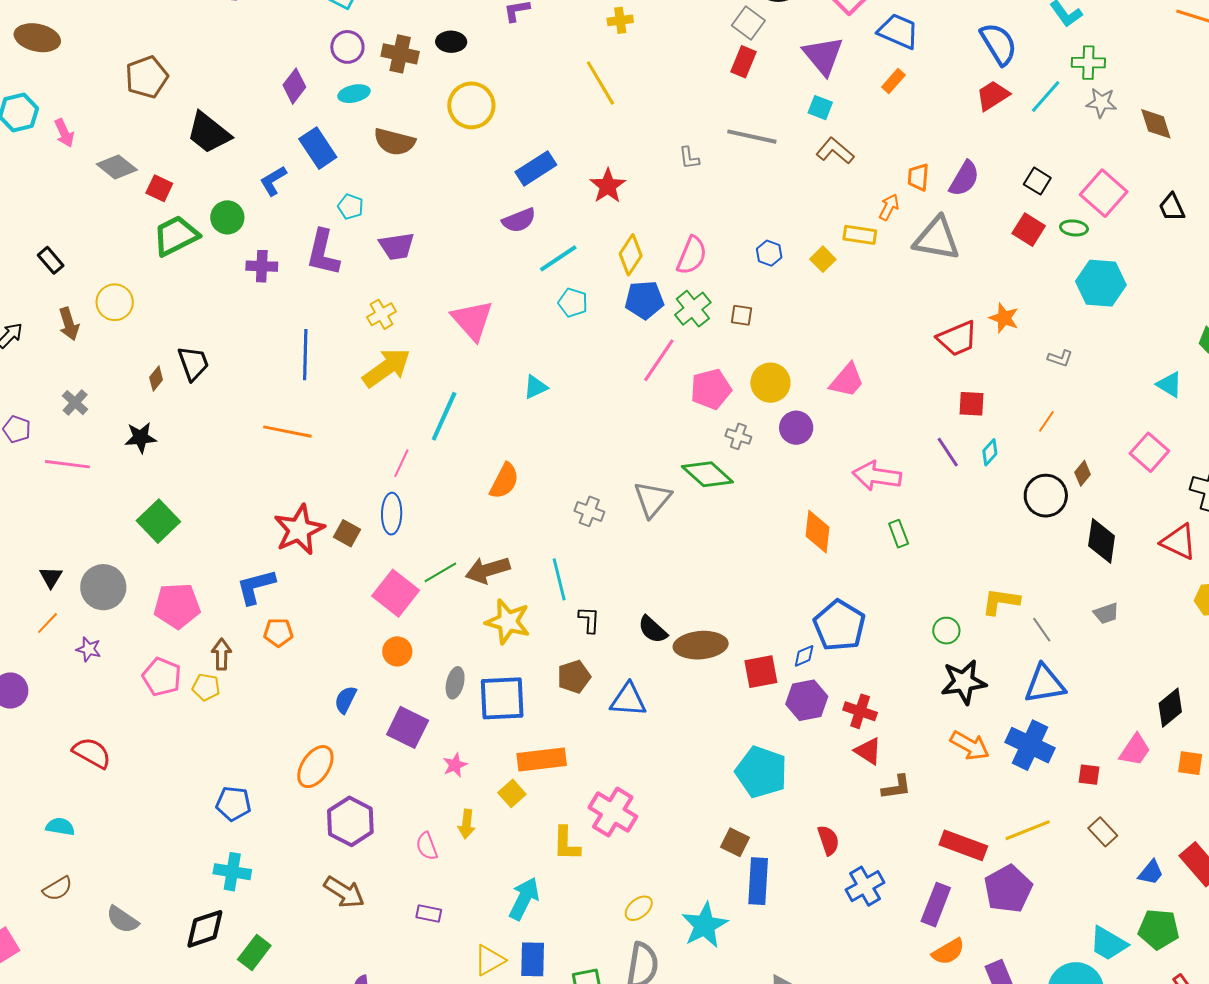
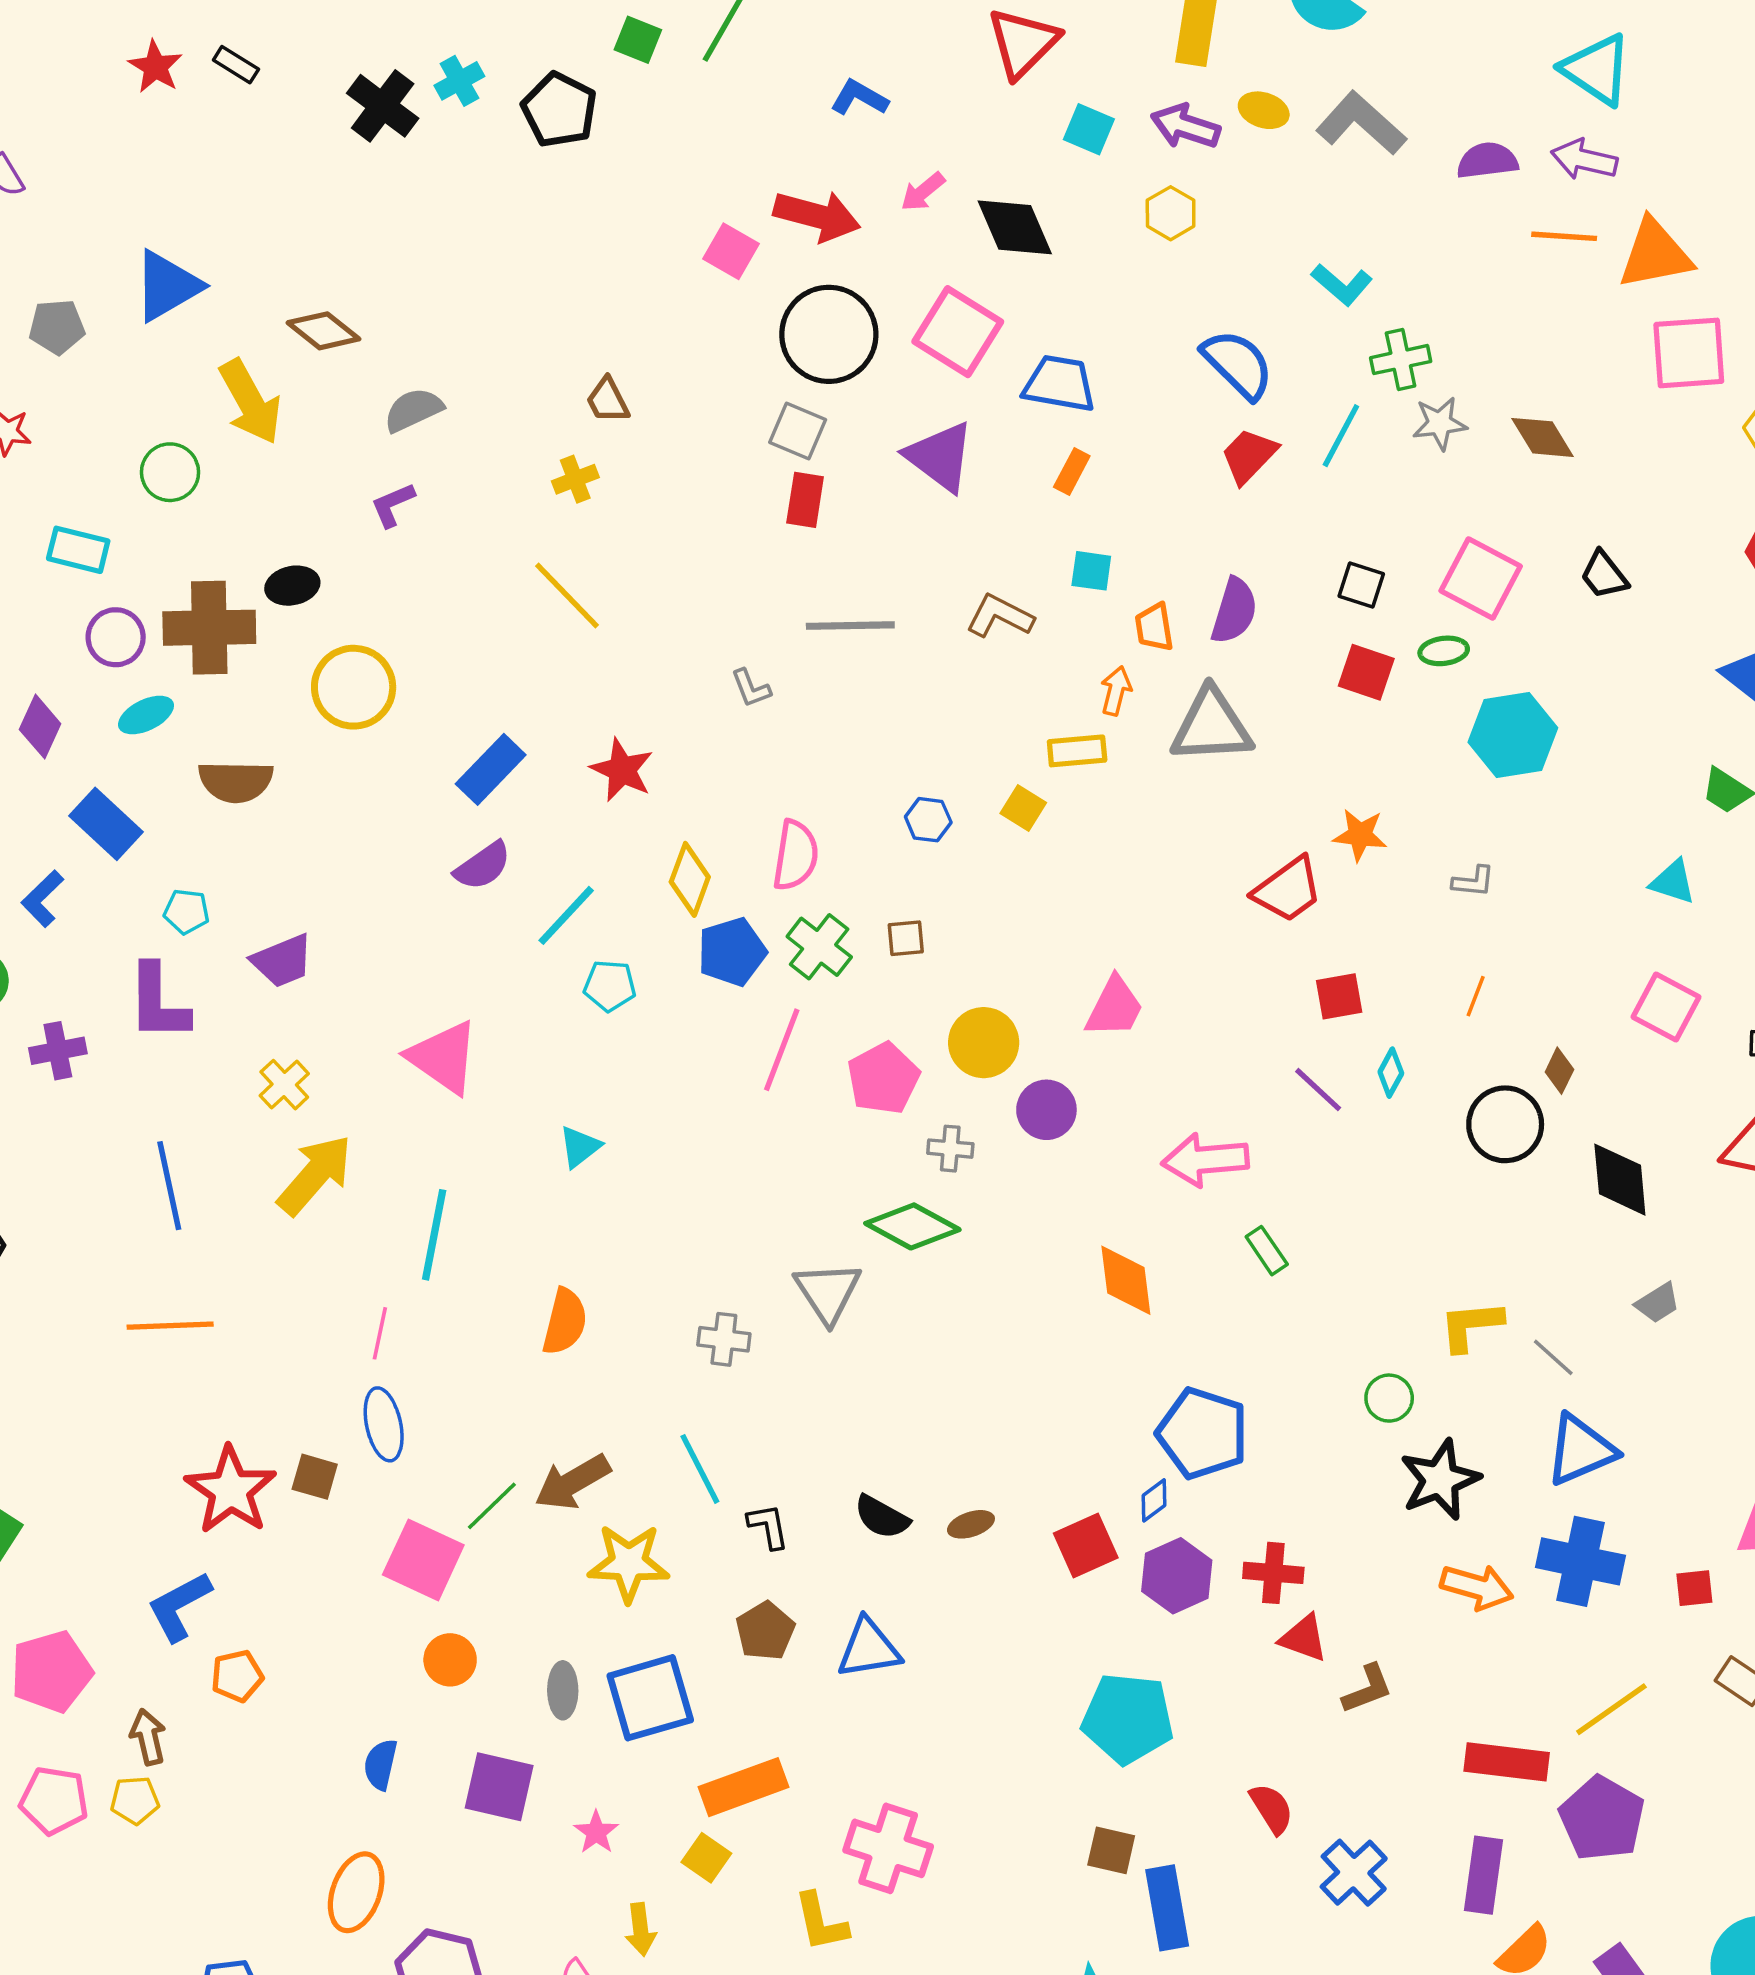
brown cross: (400, 54) -> (209, 628), size x1.4
cyan square: (820, 108) -> (1091, 571), moved
brown ellipse: (701, 645) -> (971, 1524), size x0.5

